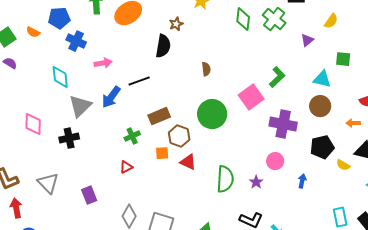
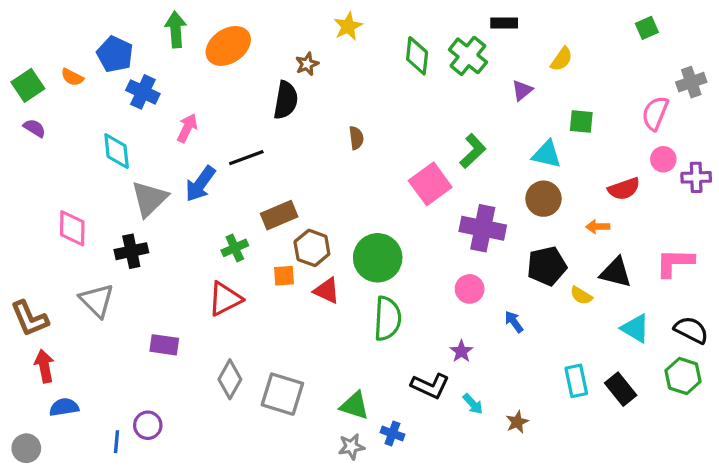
blue pentagon: (59, 18) -> (115, 54), turned 30
pink arrow: (103, 63) -> (187, 128), turned -54
green circle: (212, 114) -> (378, 258), moved
red triangle: (126, 167) -> (225, 299), size x1.6
blue arrow: (302, 181) -> (514, 322), turned -48
purple star: (256, 182) -> (461, 351), moved
gray triangle: (48, 183) -> (97, 300), moved
purple rectangle: (89, 195) -> (164, 345), turned -60

